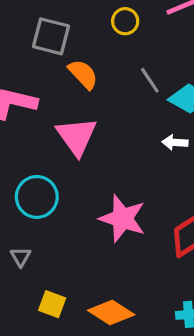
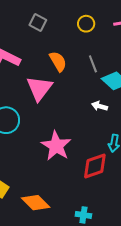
gray square: (51, 36) -> (38, 22), size x0.7
orange semicircle: (83, 74) -> (58, 61), moved

